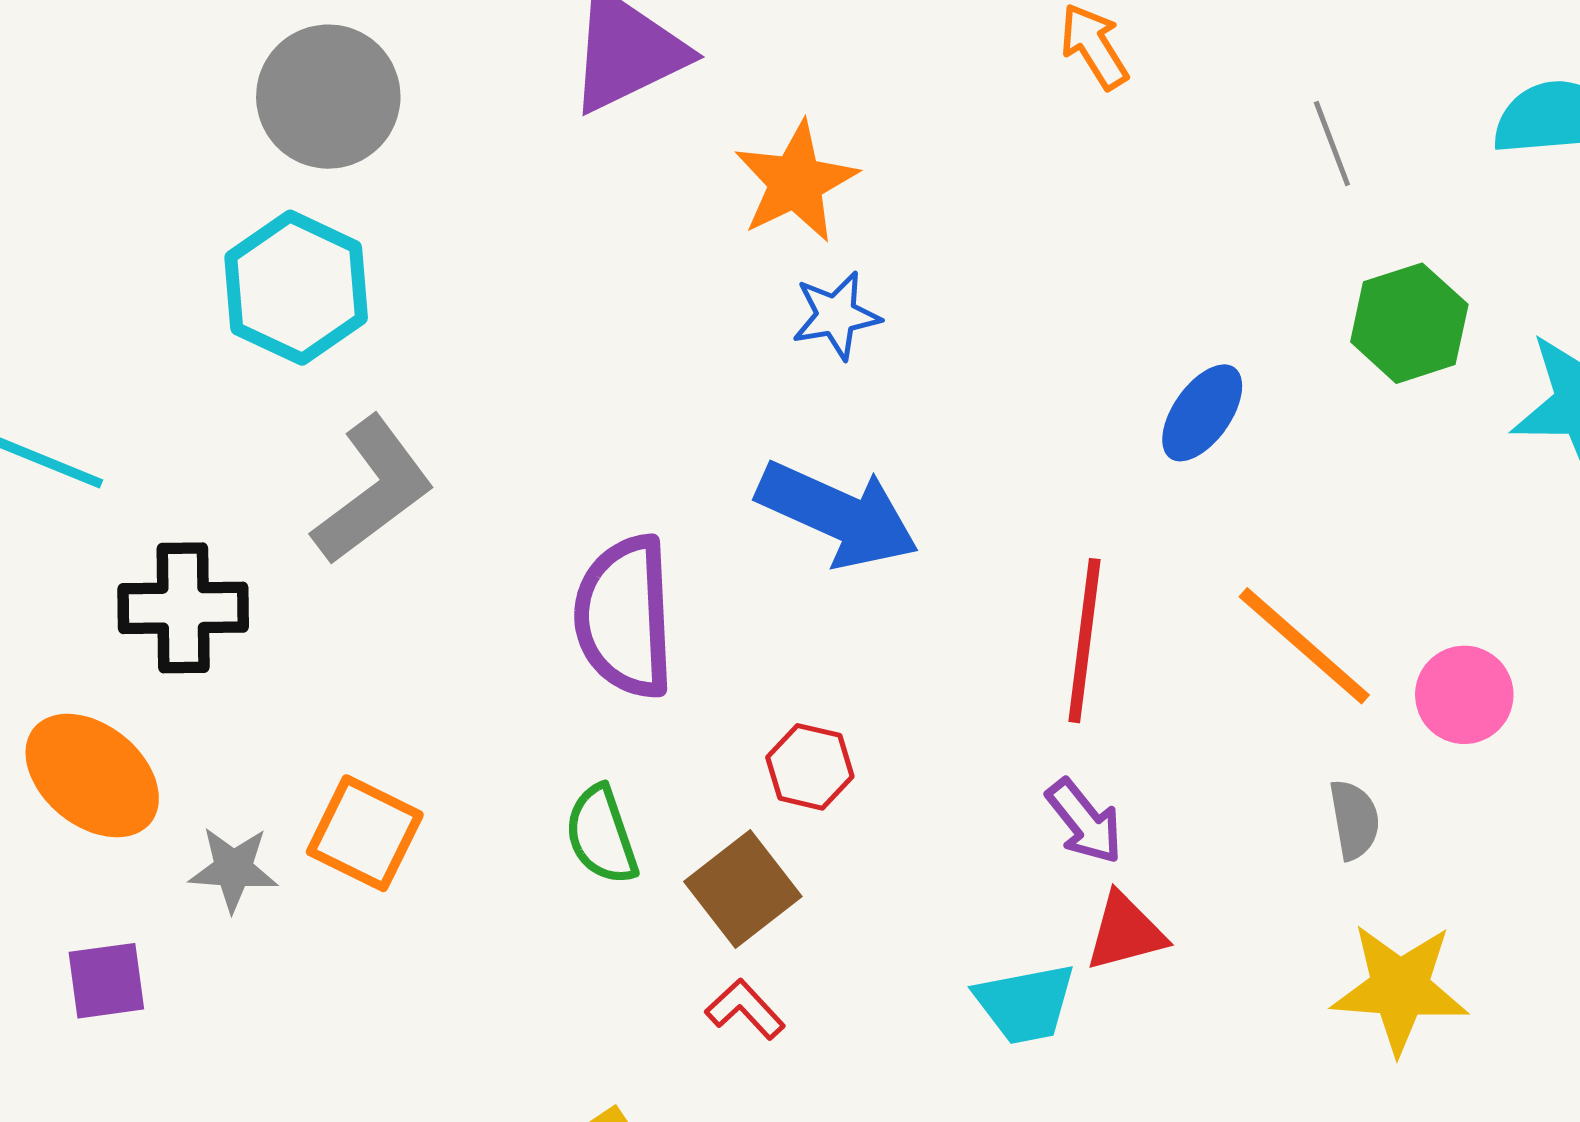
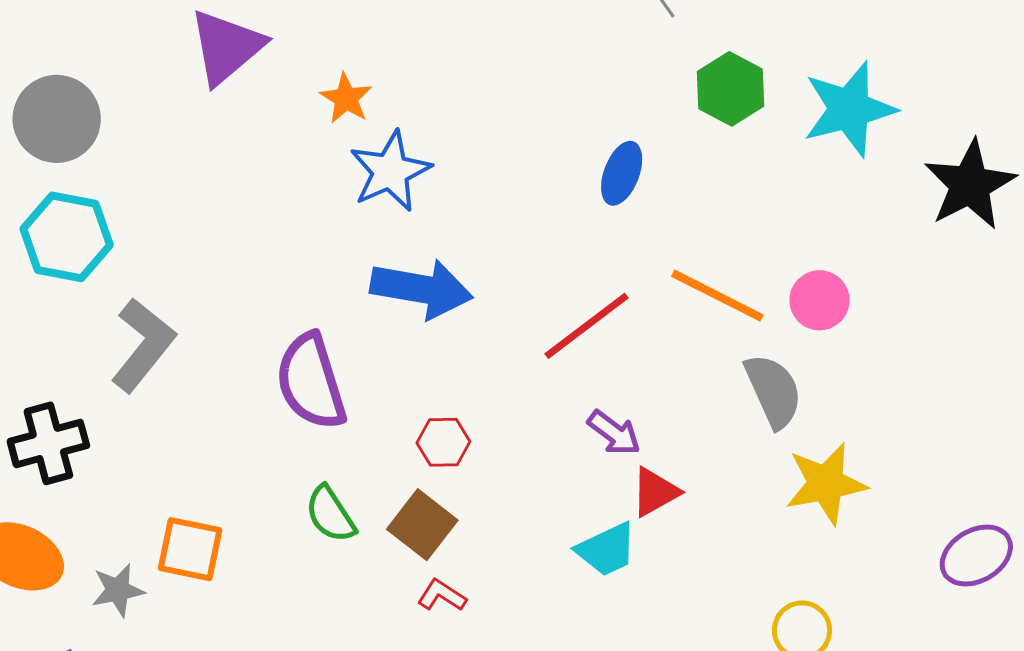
orange star: (796, 182) -> (346, 98), size x0.7
blue star: (836, 315) -> (390, 171), size x1.5
red line: (1084, 641) -> (587, 326), turned 60
gray semicircle: (1354, 820) -> (773, 391), size x1.6

